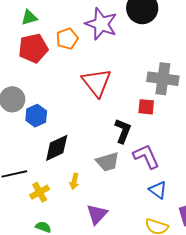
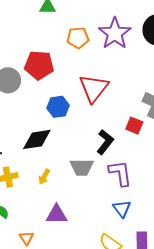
red pentagon: (33, 48) -> (39, 65), moved
blue hexagon: (36, 116) -> (58, 107), moved
purple triangle: (97, 214) -> (57, 215), turned 30

